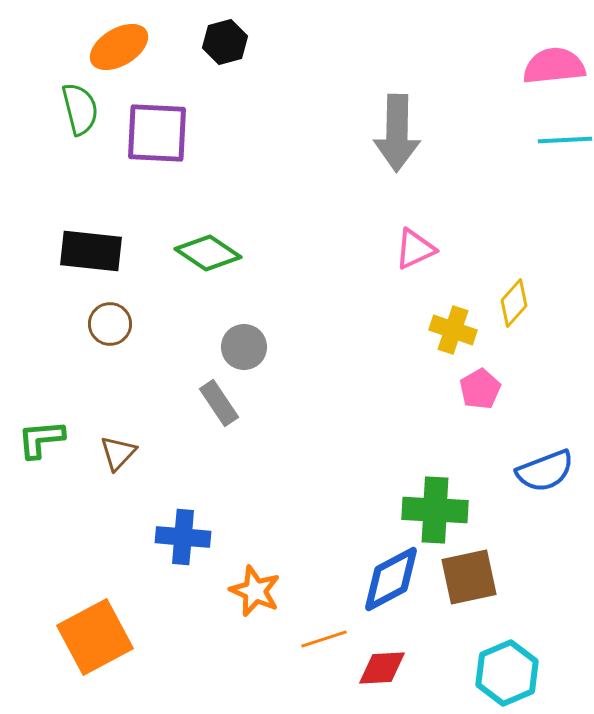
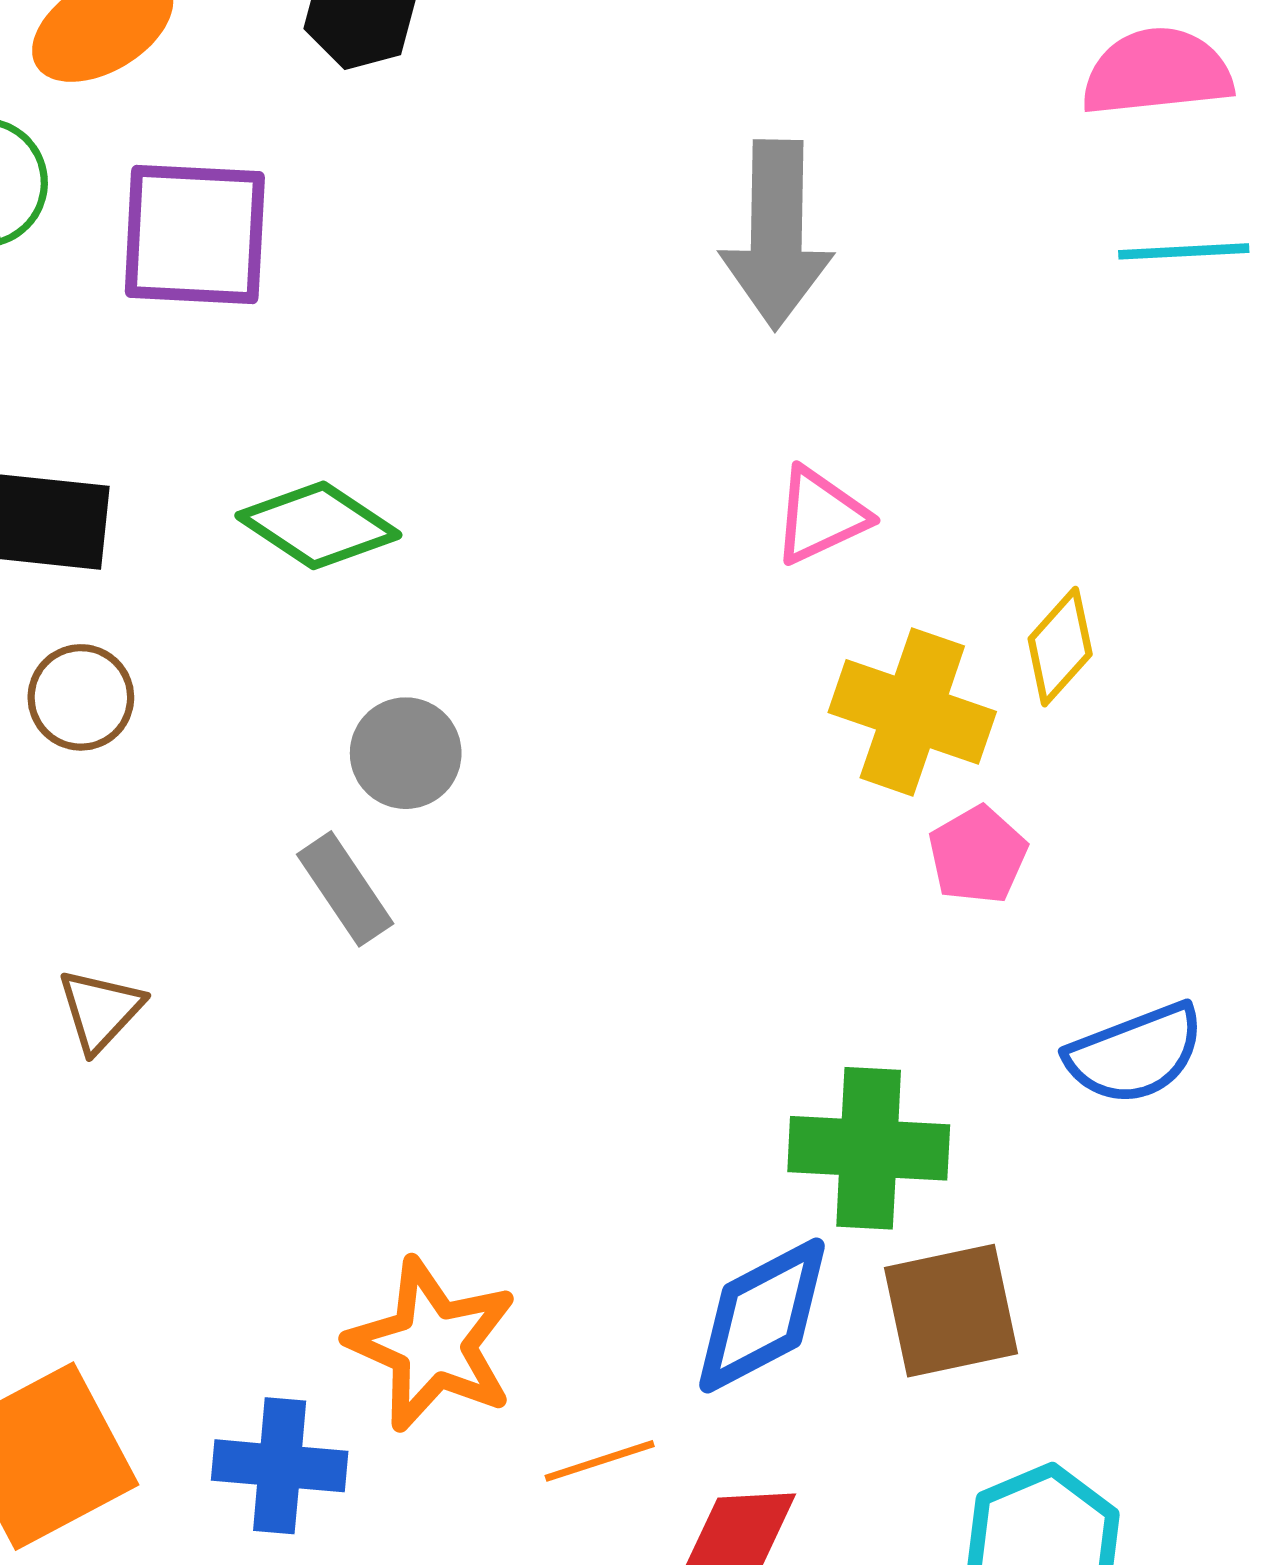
yellow cross: (453, 330) -> (912, 712), size x1.4
blue cross: (183, 537) -> (280, 1466), moved
orange star: (255, 591) -> (432, 1345), size x1.4

